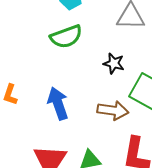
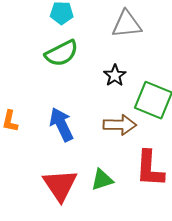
black star: (114, 63) -> (115, 75), turned 30

